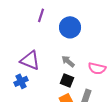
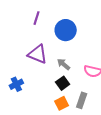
purple triangle: (30, 60) -> (37, 54), moved
black square: (67, 80) -> (63, 83), turned 32

